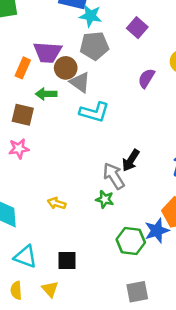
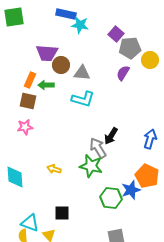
gray pentagon: (94, 46) -> (130, 48), moved
orange rectangle: (23, 68) -> (30, 80), moved
gray triangle: (80, 82) -> (82, 73), moved, turned -30
green star: (105, 199) -> (91, 166), size x1.6
cyan triangle: (25, 257) -> (30, 223), moved

